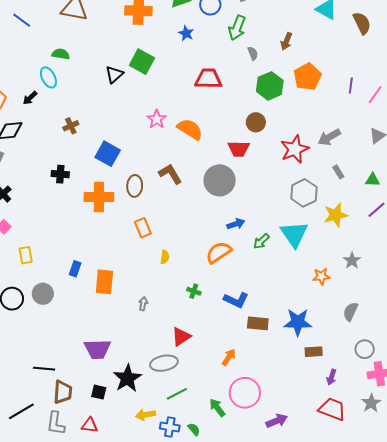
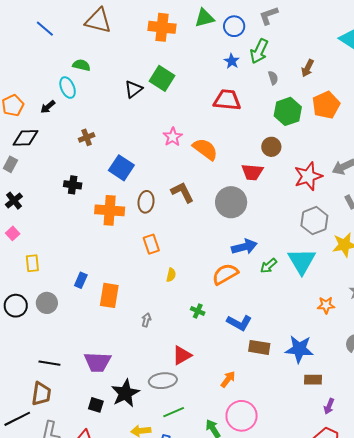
blue star: (186, 33) -> (232, 61), moved
blue arrow: (236, 224) -> (244, 247), size x1.4
black line: (44, 369) -> (49, 363), moved
brown trapezoid: (63, 392) -> (41, 394), moved

